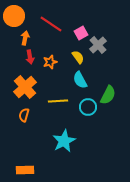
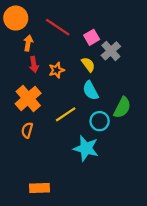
yellow line: (58, 101) -> (66, 114), turned -30
cyan star: (64, 141) -> (86, 148), moved, turned -30
orange rectangle: (25, 170) -> (40, 188), moved

